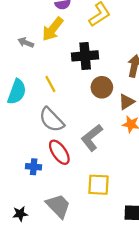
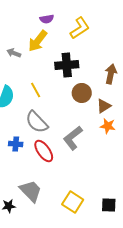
blue cross: (34, 167) -> (16, 144), moved
yellow square: (99, 185) -> (73, 202), moved, turned 30
gray trapezoid: (58, 206) -> (31, 191), moved

